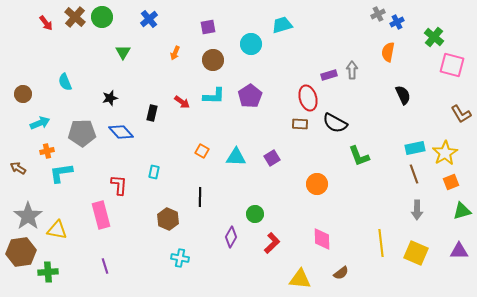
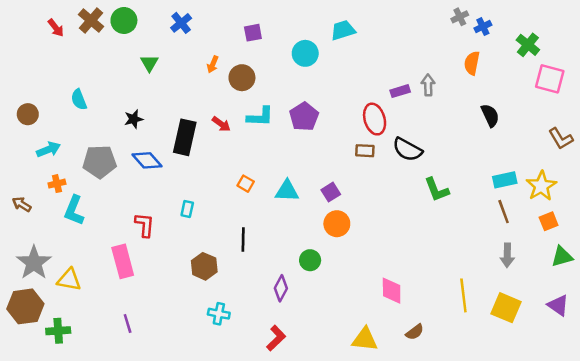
brown circle: (213, 60) -> (242, 78), moved
black rectangle: (152, 113) -> (185, 137), size x1.8
cyan L-shape: (61, 173) -> (74, 210), turned -60
orange circle: (317, 184) -> (337, 224), moved
red L-shape: (272, 243) -> (276, 338), moved
purple triangle: (459, 251) -> (558, 305), turned 36

